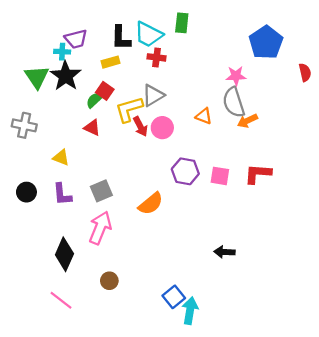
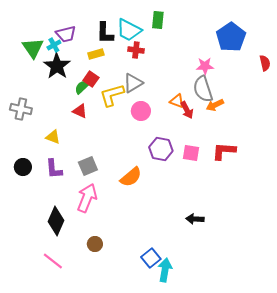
cyan cross: (62, 52) -> (54, 45), turned -32
green triangle: (37, 77) -> (33, 48), moved
red arrow: (140, 126) -> (187, 110), moved

